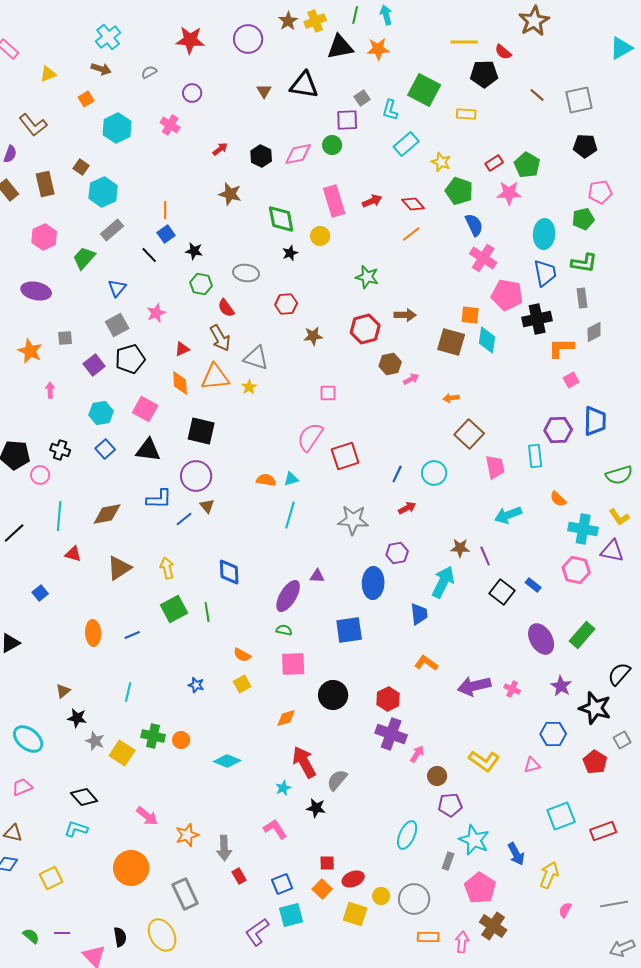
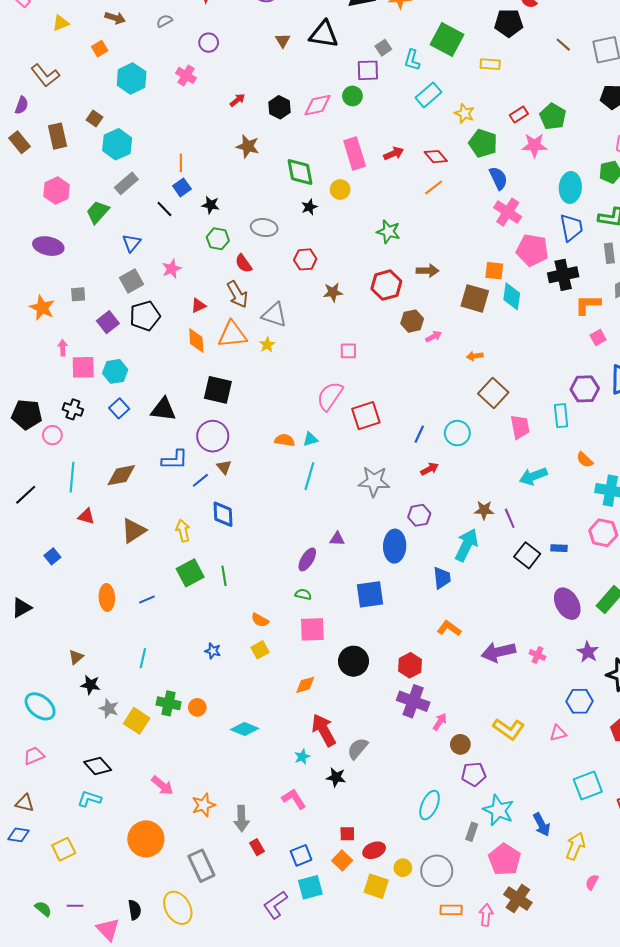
pink square: (145, 409) -> (83, 367), moved, turned -30
blue diamond: (229, 572) -> (223, 514), moved
blue rectangle: (533, 585) -> (559, 548), turned -35
purple ellipse: (288, 596) -> (307, 559), size x0.7

